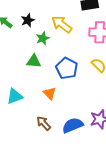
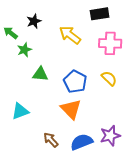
black star: (28, 20) -> (34, 21), moved
green star: (43, 38) -> (24, 50), moved
orange triangle: (50, 93) -> (71, 109), moved, size x1.5

